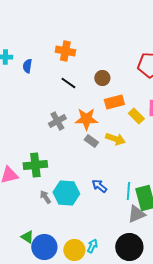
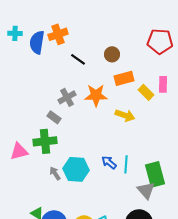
orange cross: (65, 51) -> (58, 34), moved, turned -30
blue semicircle: (27, 66) -> (37, 42), size x1.6
gray rectangle: (91, 141) -> (54, 117), moved
cyan line: (128, 191) -> (126, 164), moved
gray triangle: (136, 214) -> (146, 190), turned -48

